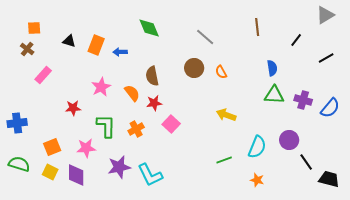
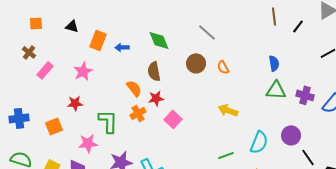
brown line: (257, 27) -> (274, 16), moved
green diamond: (149, 28) -> (159, 40), moved
black line: (296, 40) -> (298, 26), moved
black triangle: (69, 41) -> (72, 26), moved
brown cross: (27, 49) -> (29, 52), moved
pink star: (101, 87) -> (83, 71), moved
orange cross: (136, 129) -> (138, 113), moved
orange square: (52, 147) -> (54, 126), moved

